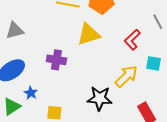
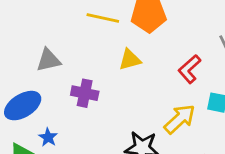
gray triangle: (15, 30) -> (48, 60), moved
yellow triangle: (89, 34) -> (130, 60), size x0.7

